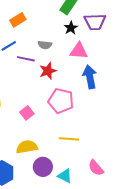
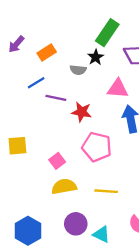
black star: (71, 28) -> (96, 57), moved
gray semicircle: (45, 45) -> (78, 70), moved
red star: (48, 71) -> (82, 112), turned 30
yellow semicircle: (27, 147) -> (64, 187), moved

